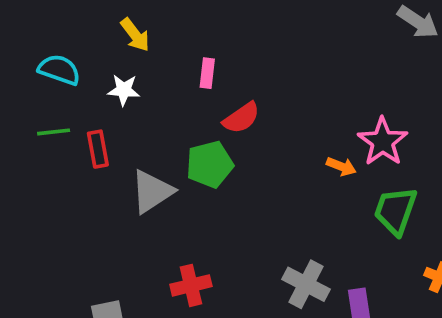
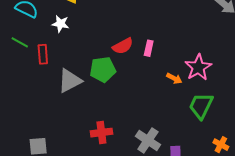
pink rectangle: (207, 73) -> (149, 48), moved
green line: (54, 132) -> (20, 42), turned 30
red cross: (191, 285) -> (101, 133), moved

